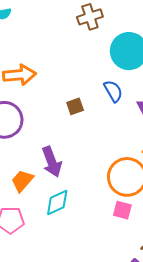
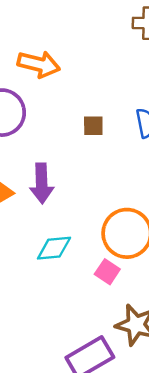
cyan diamond: (57, 202) -> (54, 248), moved

